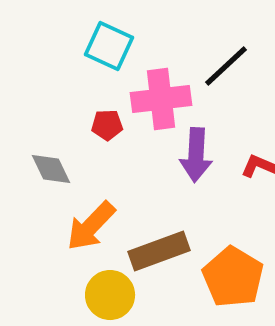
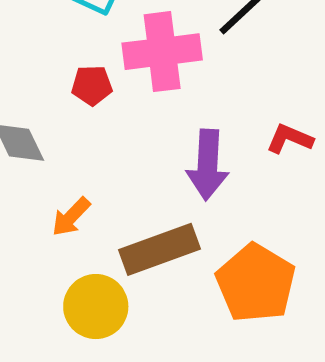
purple arrow: (196, 155) -> (208, 165), moved
orange arrow: (91, 226) -> (71, 217), size x0.6

